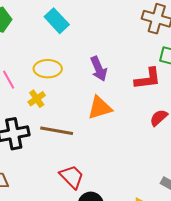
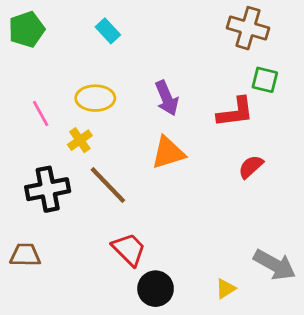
cyan rectangle: (57, 21) -> (108, 31), size x0.7
brown line: (57, 131) -> (108, 185), turned 36

